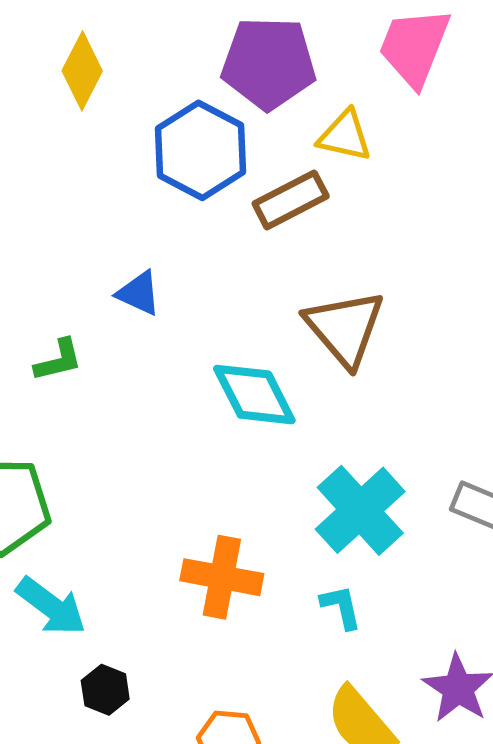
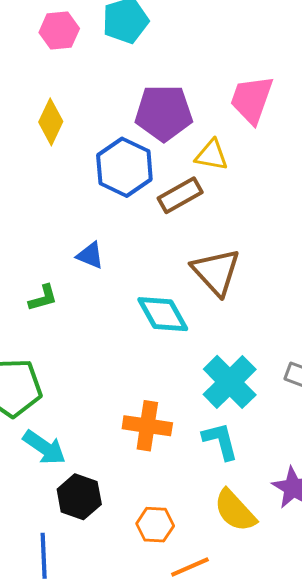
cyan L-shape: (341, 607) -> (220, 441), size x1.4
black hexagon: (105, 690) -> (79, 497), size x1.5

